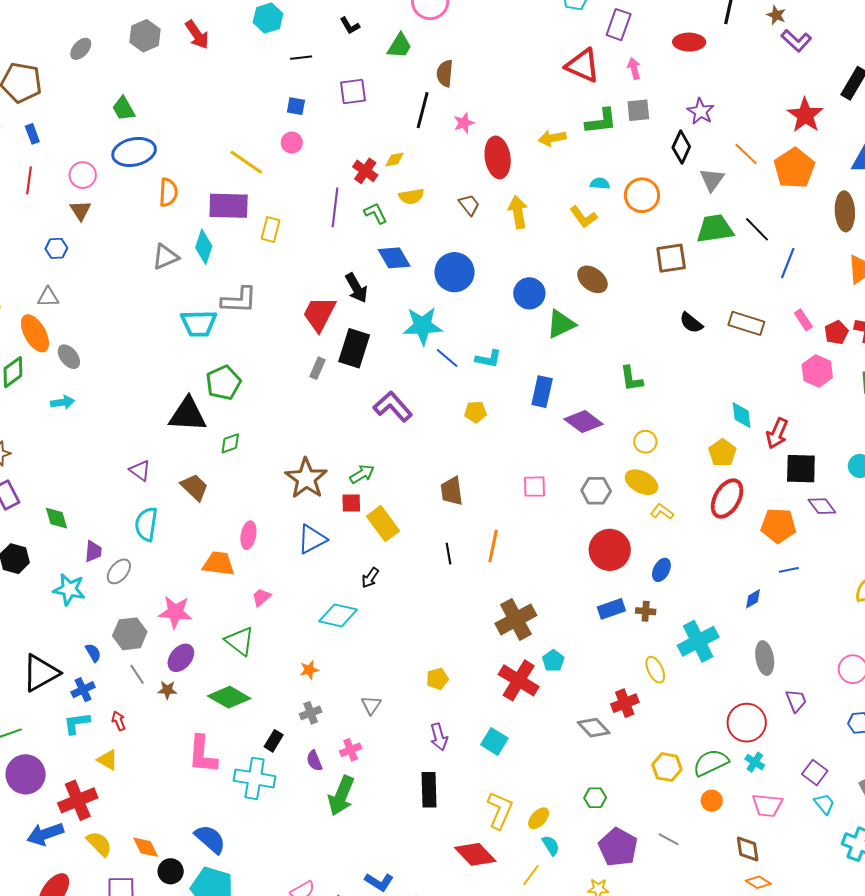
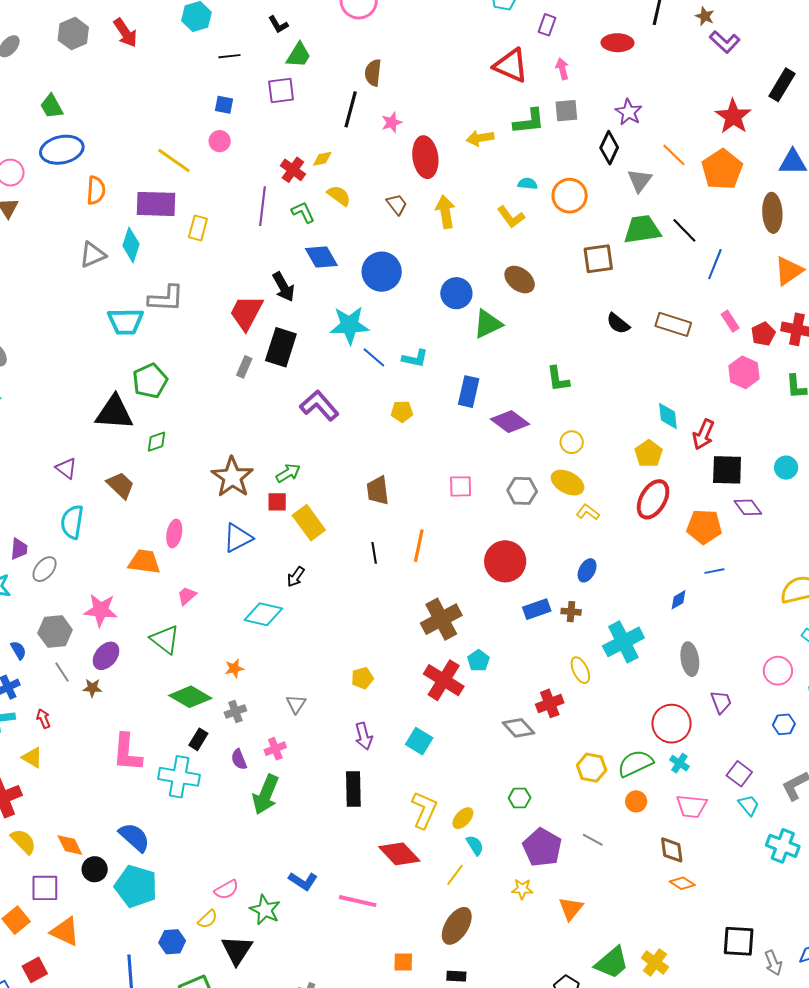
purple rectangle: (619, 25) -> (547, 25), size x0.7
green trapezoid: (400, 46) -> (299, 55), moved
yellow semicircle: (411, 196) -> (339, 196), turned -135
red circle: (610, 550) -> (505, 561), moved
green diamond: (229, 697) -> (190, 697), moved

